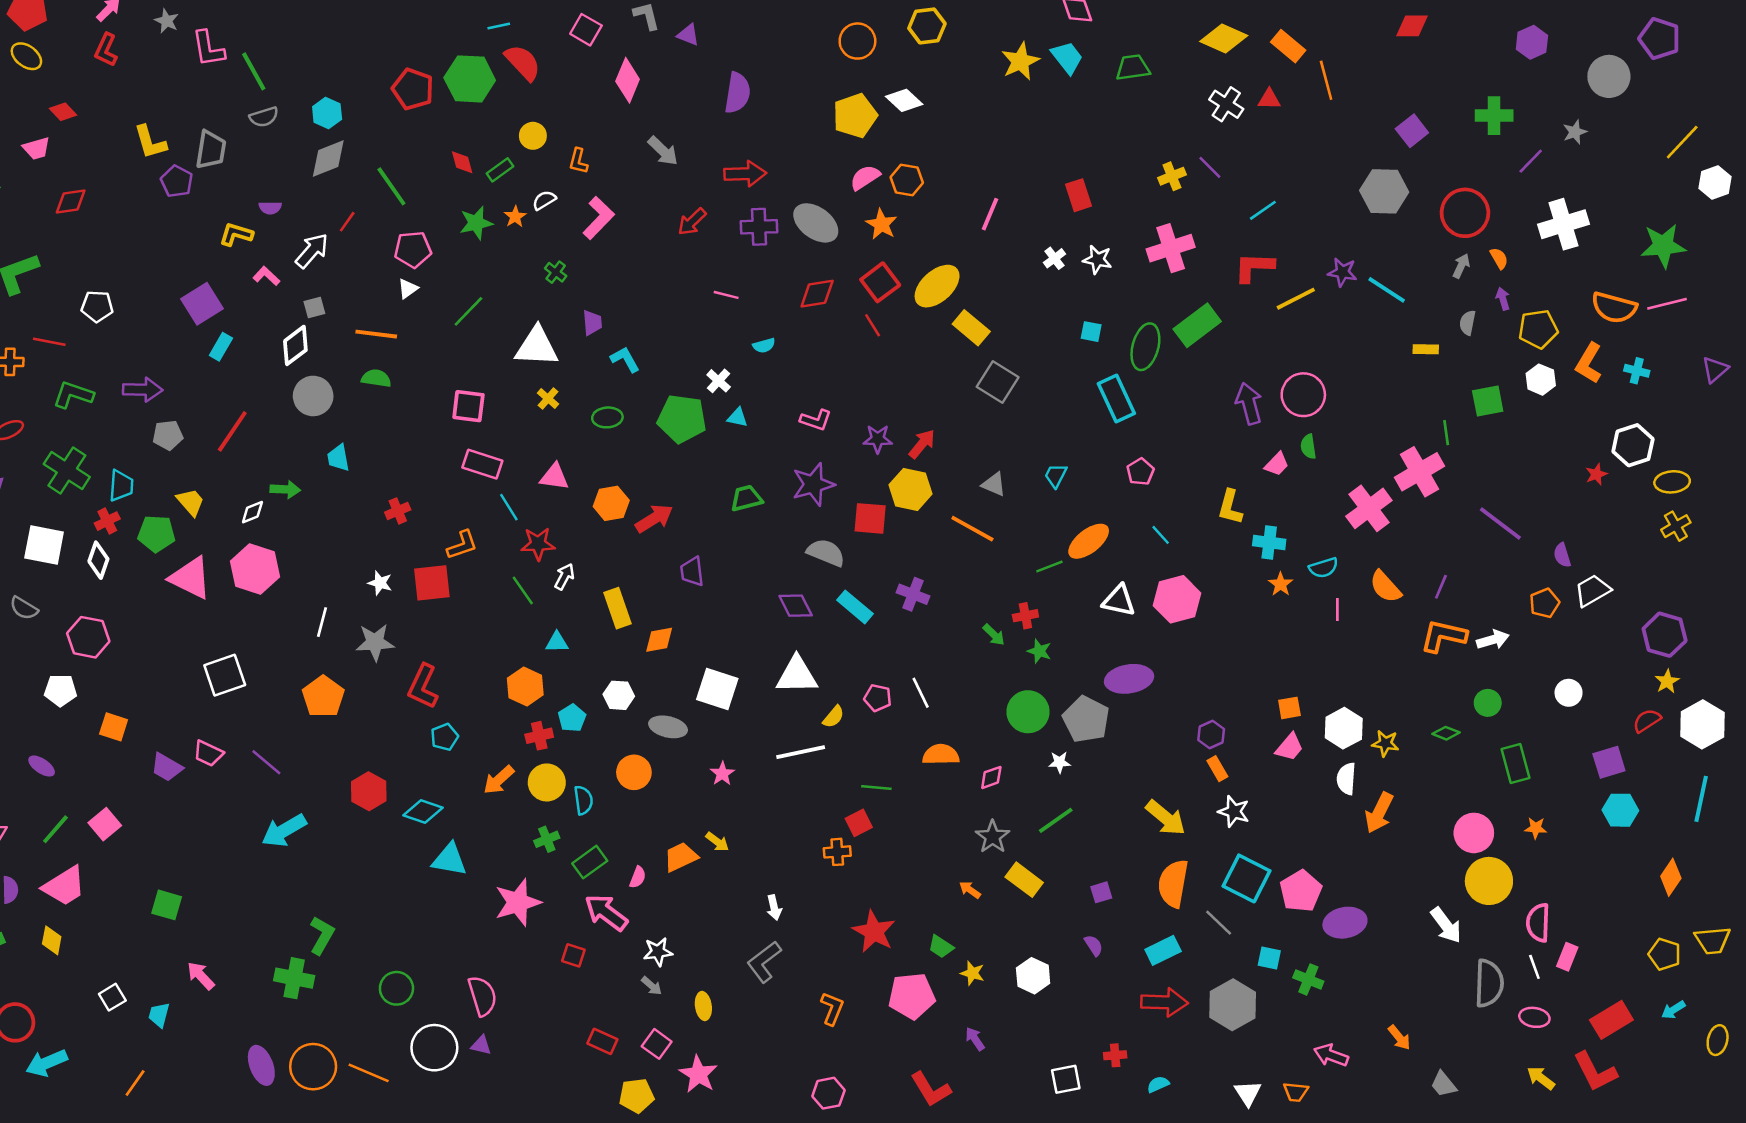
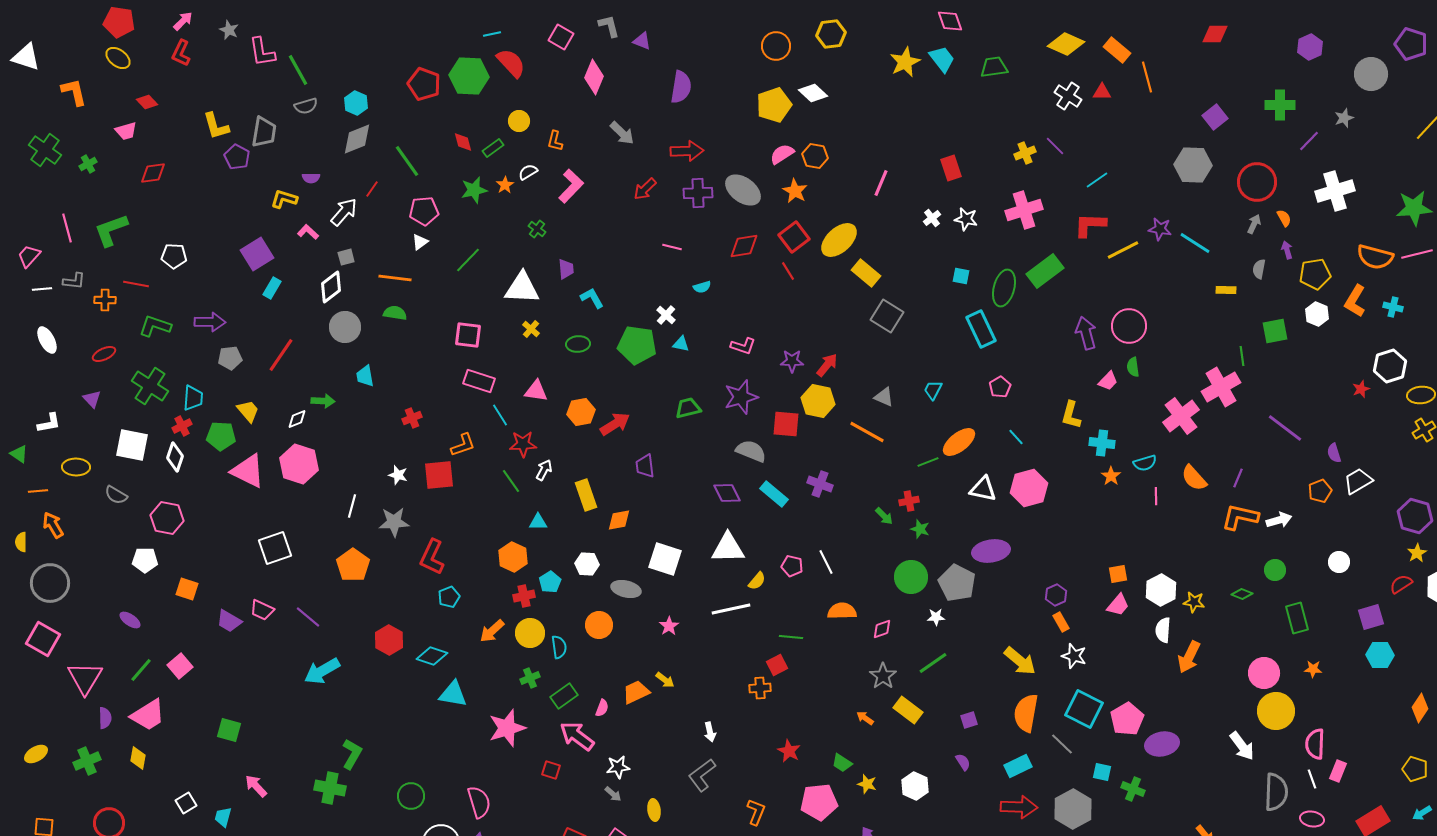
red star: (874, 931) -> (789, 751), size x0.7

